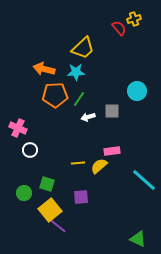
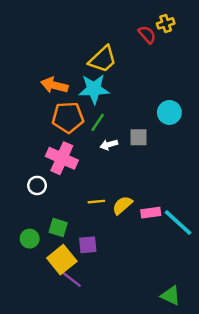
cyan star: (76, 72) -> (94, 89), size x1.4
pink cross: (18, 128) -> (62, 158), moved, size x1.4
pink rectangle: (112, 151) -> (151, 213), moved
purple square: (81, 197) -> (88, 245), moved

